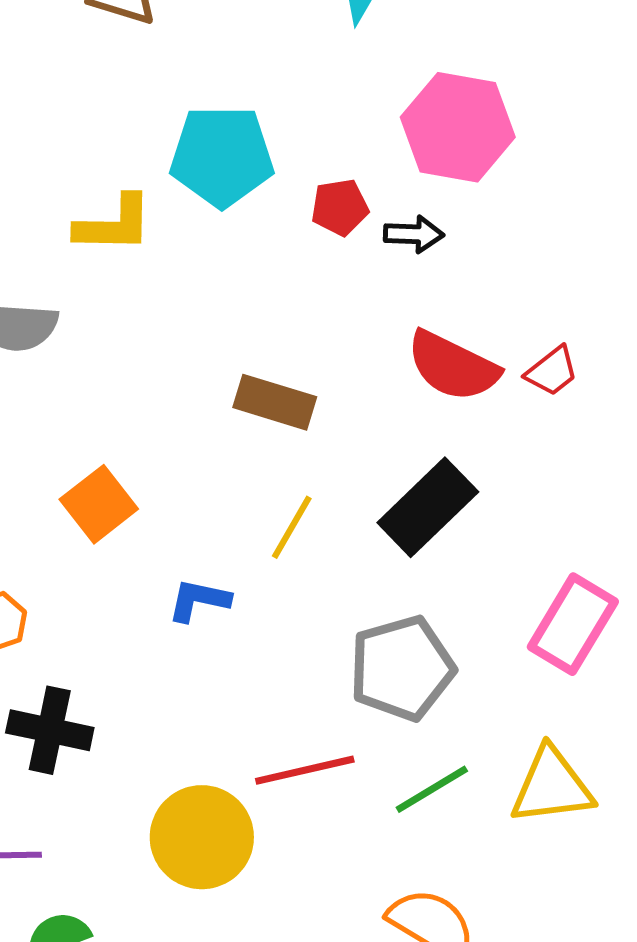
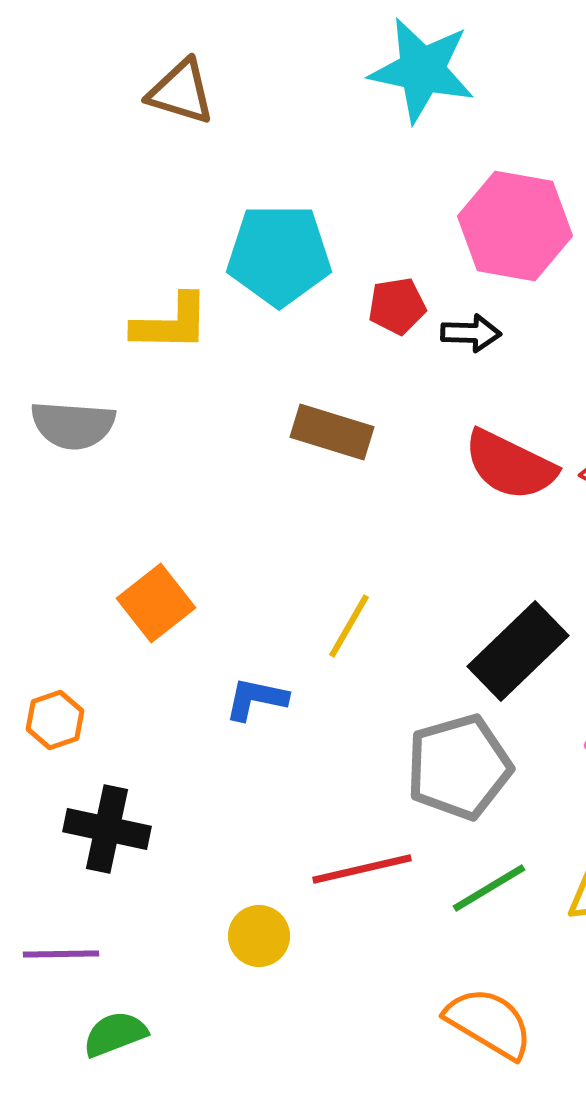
brown rectangle: (275, 402) -> (332, 432), moved
black rectangle: (428, 507) -> (518, 651), moved
yellow circle: (202, 837) -> (259, 936), size x0.6

